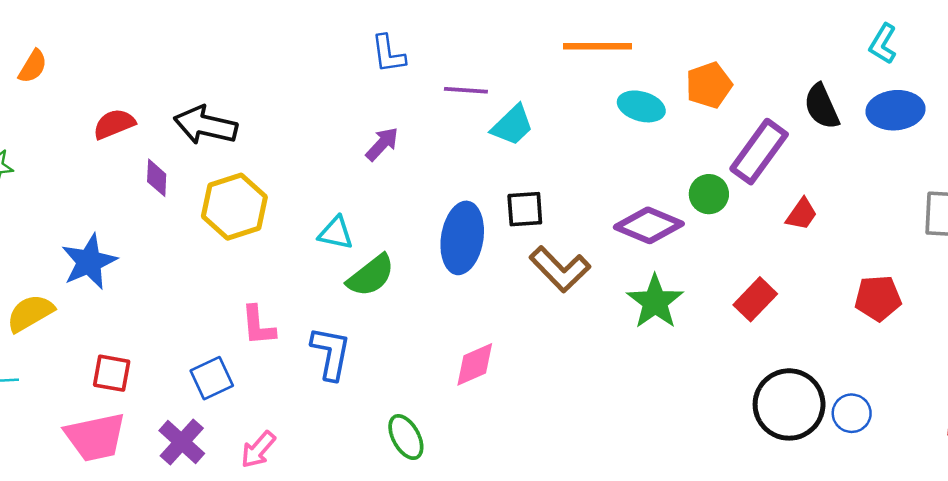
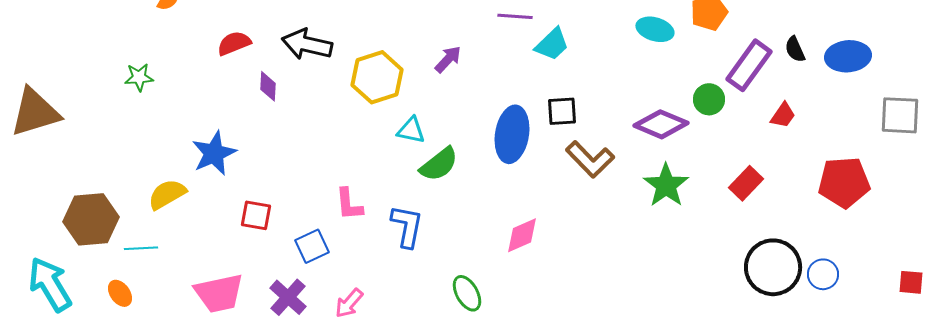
black semicircle: (822, 106) -> (795, 49), moved, size x0.7
blue ellipse: (895, 110) -> (848, 56), moved
yellow hexagon: (234, 207) -> (377, 77), moved
red pentagon: (878, 298) -> (844, 182), size x1.4
red square: (112, 373) -> (256, 215), moved

